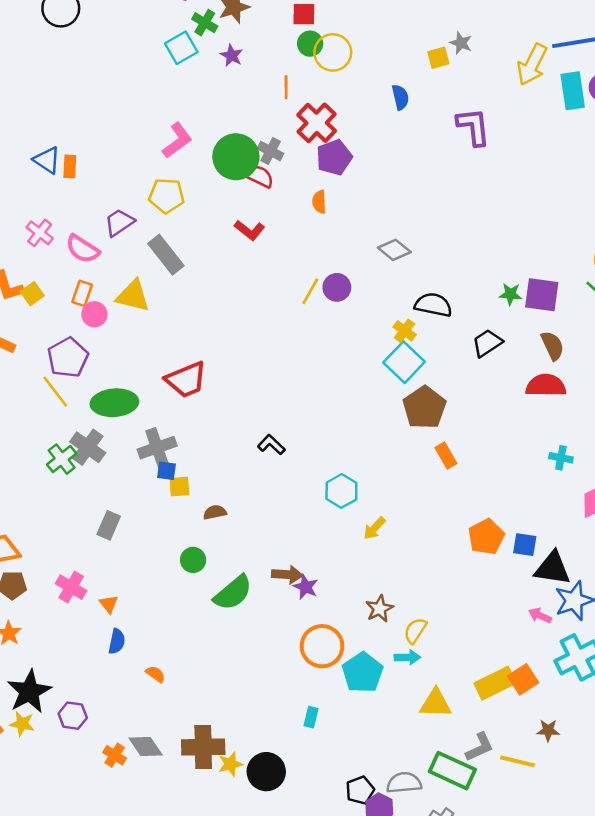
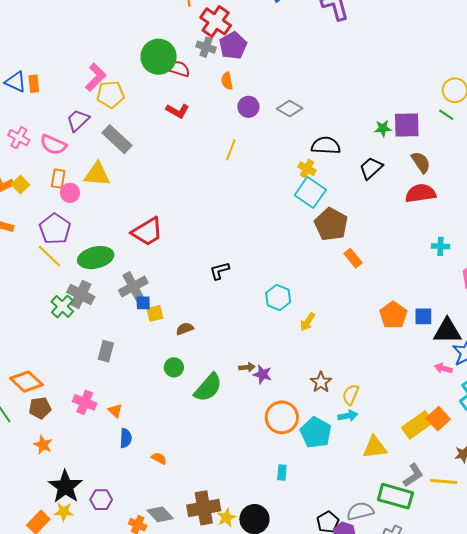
pink L-shape: (177, 140) -> (96, 77), moved
gray cross: (271, 151) -> (206, 47), moved
purple circle: (337, 287) -> (248, 107), moved
black L-shape: (271, 445) -> (220, 271), turned -50
brown arrow: (287, 575) -> (247, 367), size x0.7

